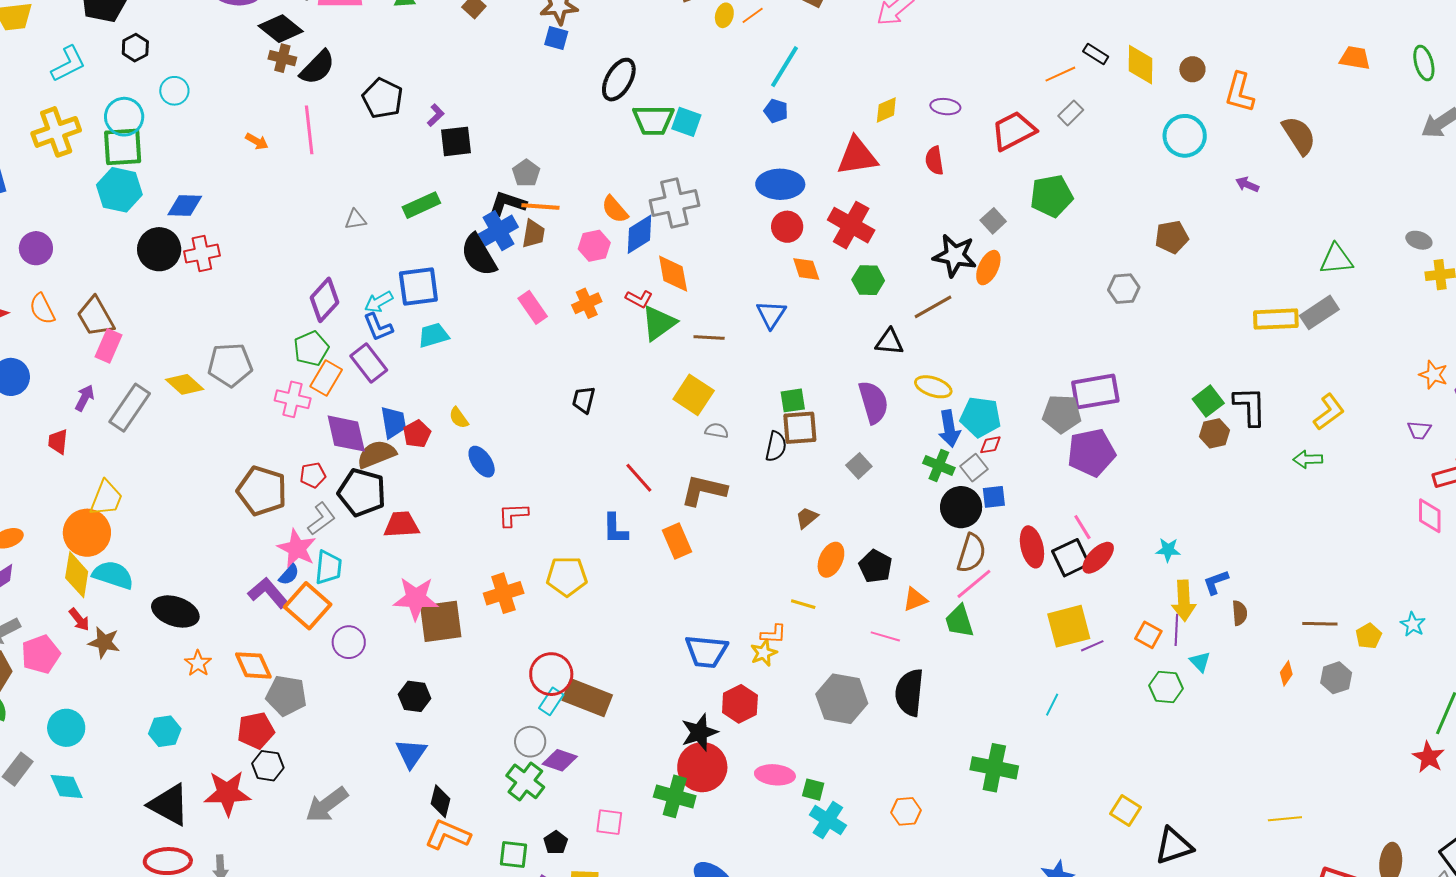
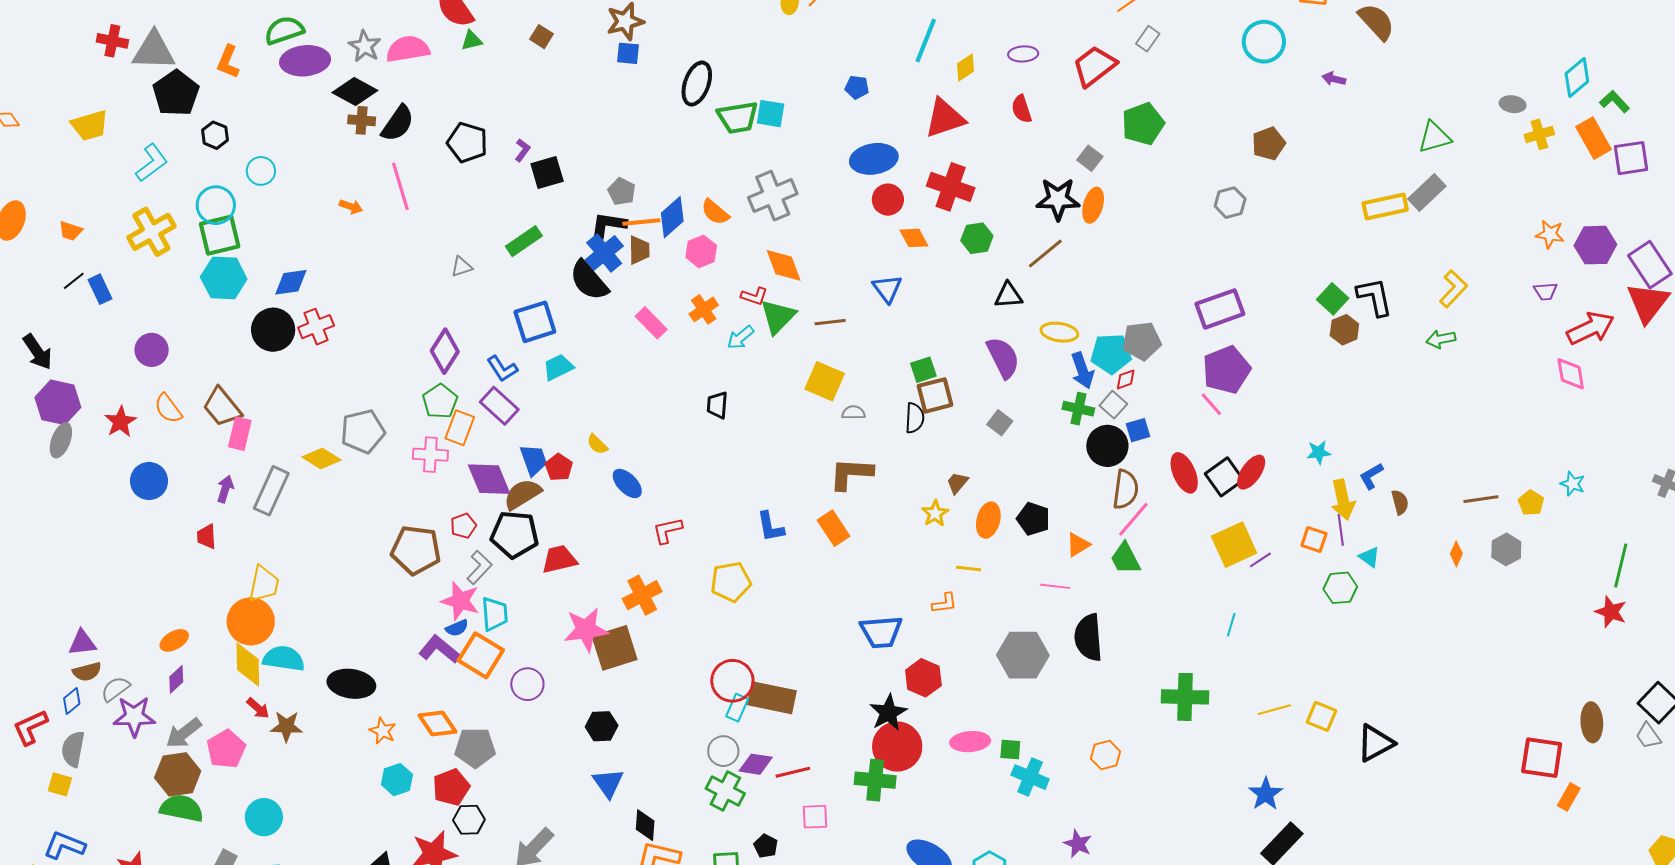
cyan line: (784, 67) -> (926, 41), moved
blue diamond: (639, 234) -> (672, 217), moved
cyan arrow: (379, 302) -> (740, 337), moved
gray pentagon: (1062, 414) -> (1142, 341), moved
red line: (639, 478) -> (793, 772), moved, turned -52
pink line: (1082, 527) -> (1211, 404), moved
blue semicircle: (289, 575) -> (457, 628), turned 35
orange cross: (504, 593) -> (642, 595), moved
yellow star: (764, 653) -> (935, 513), moved
cyan hexagon: (165, 731) -> (397, 780), moved
yellow line: (1285, 819) -> (1274, 710), moved

